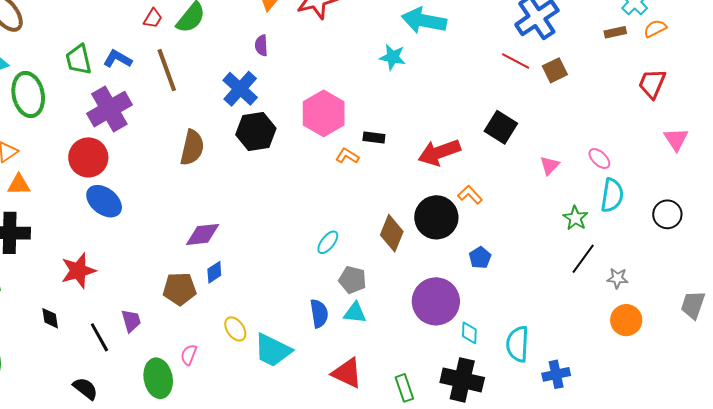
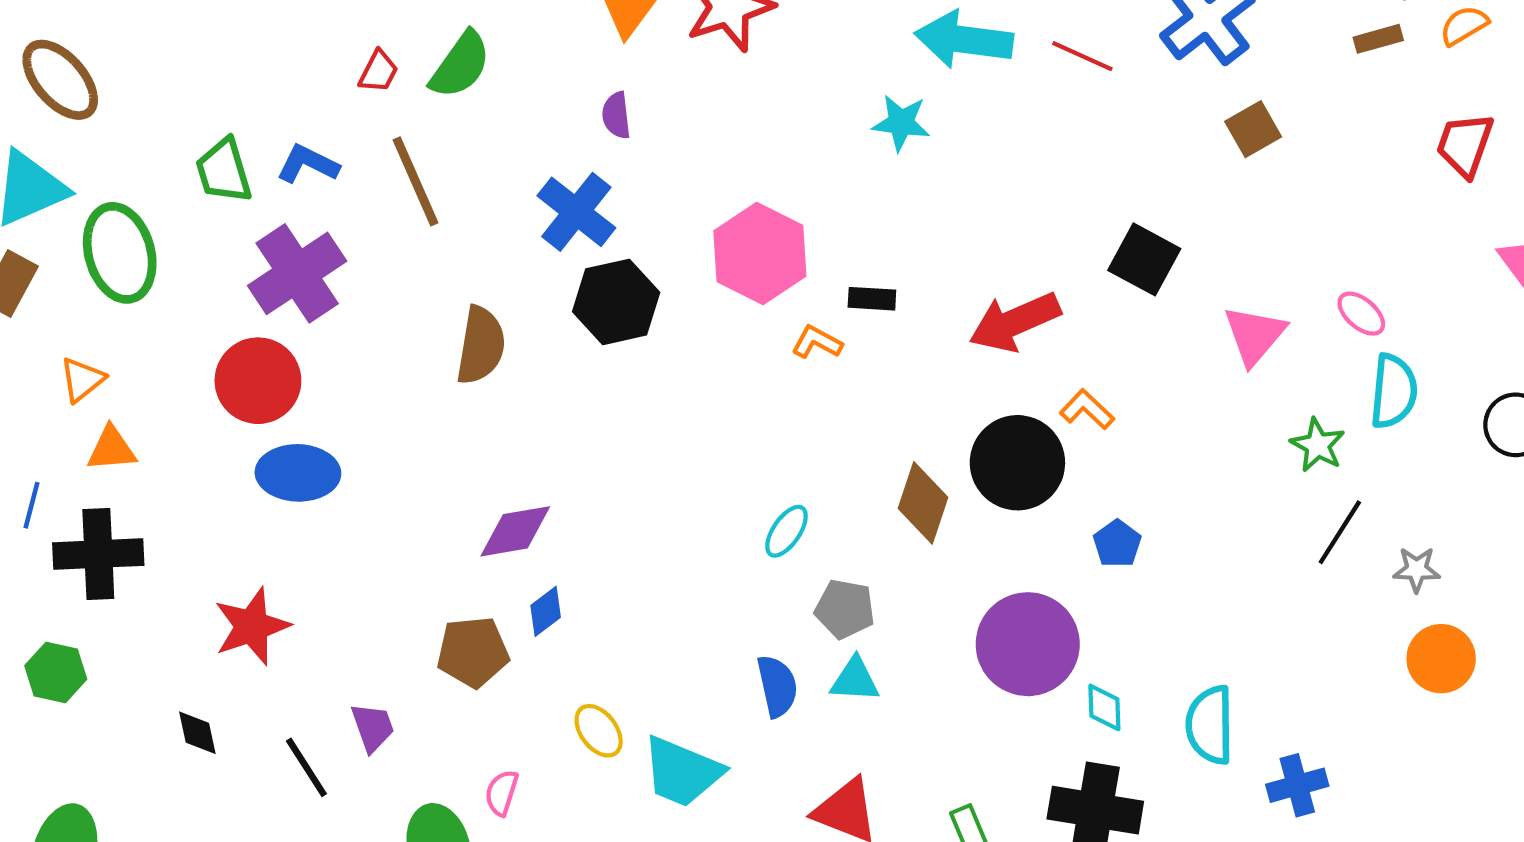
red line: (516, 61) -> (1082, 56), moved
pink triangle: (549, 165) -> (1255, 335), size x1.5
blue ellipse: (104, 201) -> (298, 473), turned -33

